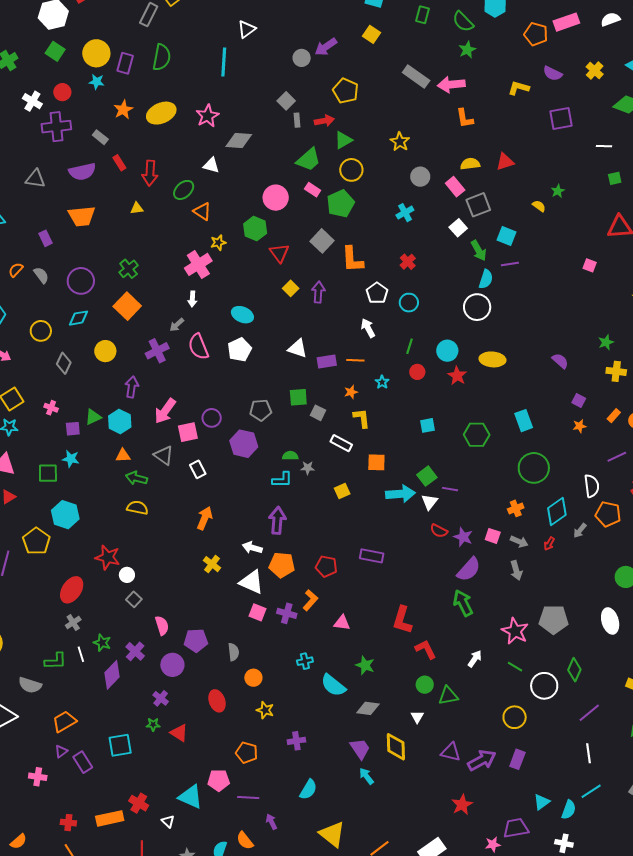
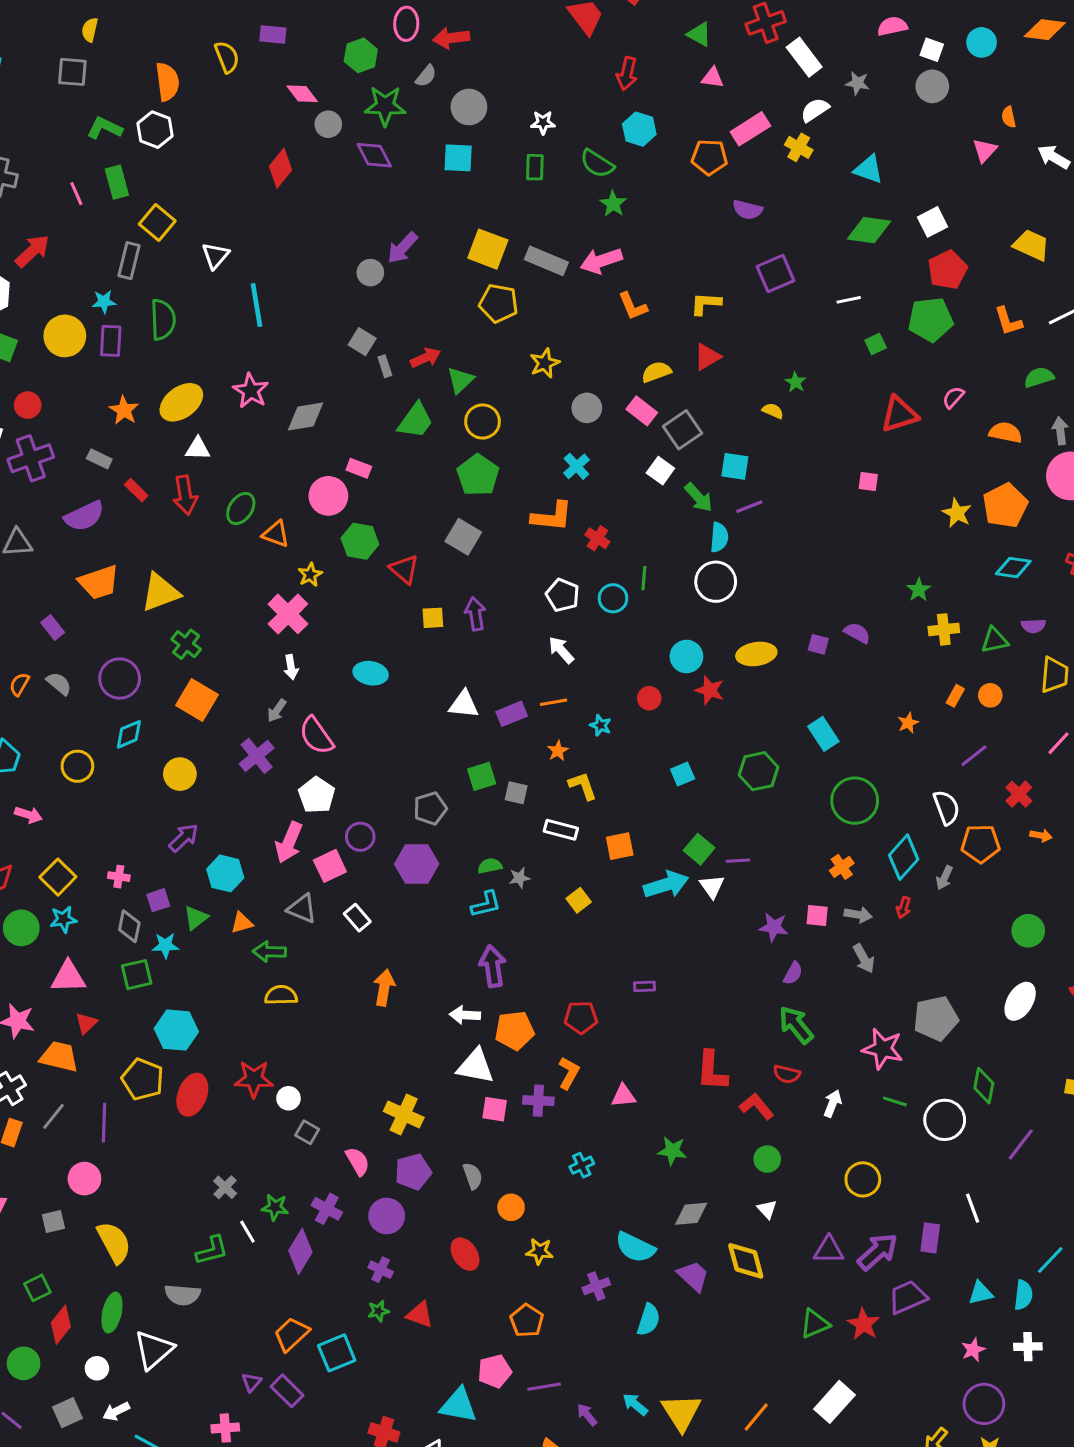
white triangle: (247, 29) -> (216, 256), moved
yellow square: (372, 34) -> (488, 249), moved, size x1.5
yellow cross: (595, 70) -> (799, 147), moved
cyan star: (97, 82) -> (104, 302), moved
yellow L-shape: (519, 88) -> (706, 304), moved
yellow pentagon: (346, 91) -> (499, 303), moved
yellow star: (400, 142) -> (545, 363), turned 30
white triangle: (211, 165) -> (198, 449), moved
pink rectangle: (313, 190) -> (359, 468), moved
pink circle: (276, 198) -> (328, 496), moved
yellow triangle: (137, 208) -> (160, 592), moved, size x2.0
orange L-shape: (352, 259) -> (552, 516), moved, turned -68
yellow square: (291, 288) -> (433, 618), turned -35
green line: (410, 346) -> (644, 578), moved
white pentagon: (240, 350) -> (317, 795), moved
gray diamond: (64, 363) -> (129, 926), moved
purple arrow: (132, 387) -> (184, 838), moved, turned 50
purple square: (579, 401) -> (818, 644), moved
green triangle: (93, 417) -> (196, 918), moved
red semicircle: (439, 531) -> (787, 1074), moved
purple rectangle: (372, 556) -> (645, 986), size x0.6
yellow cross: (212, 564) -> (404, 1114), moved, size x1.4
purple semicircle: (469, 569) -> (793, 973), size x0.6
red ellipse: (72, 590) -> (192, 1095), moved
white ellipse: (610, 621) -> (1020, 1001), turned 60
cyan semicircle: (333, 685) -> (635, 1247), moved
green triangle: (448, 696) -> (815, 1324), moved
yellow circle: (515, 717) -> (863, 1179), moved
orange trapezoid: (64, 721) -> (291, 1334), moved
orange pentagon: (247, 753) -> (527, 1321), turned 30
white line: (589, 753) -> (973, 1208), moved
cyan arrow: (366, 776) -> (635, 1404), moved
cyan semicircle: (308, 790) -> (649, 1320), moved
cyan triangle: (542, 802) -> (981, 1293), turned 36
purple trapezoid: (516, 828) -> (908, 1297), moved
yellow triangle: (332, 834) -> (681, 1412), turned 32
pink star: (493, 844) -> (973, 1350), moved

